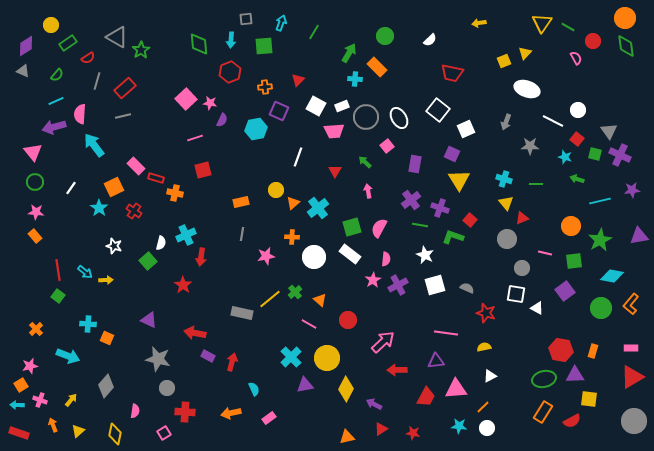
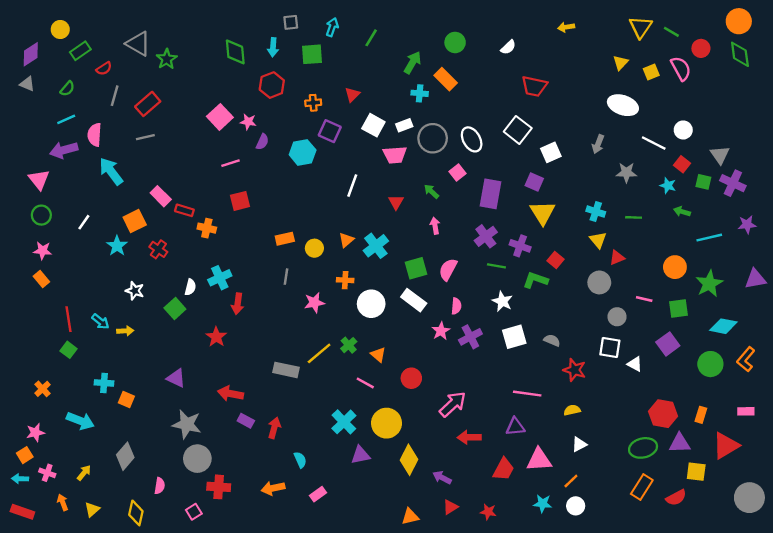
pink semicircle: (576, 58) -> (681, 68), size x1.5
yellow square: (504, 61) -> (651, 72), moved
purple rectangle: (415, 164) -> (491, 194), size x1.4
yellow circle: (276, 190) -> (314, 248), moved
red triangle: (632, 377) -> (726, 446), moved
gray circle: (167, 388) -> (197, 459), size x1.5

